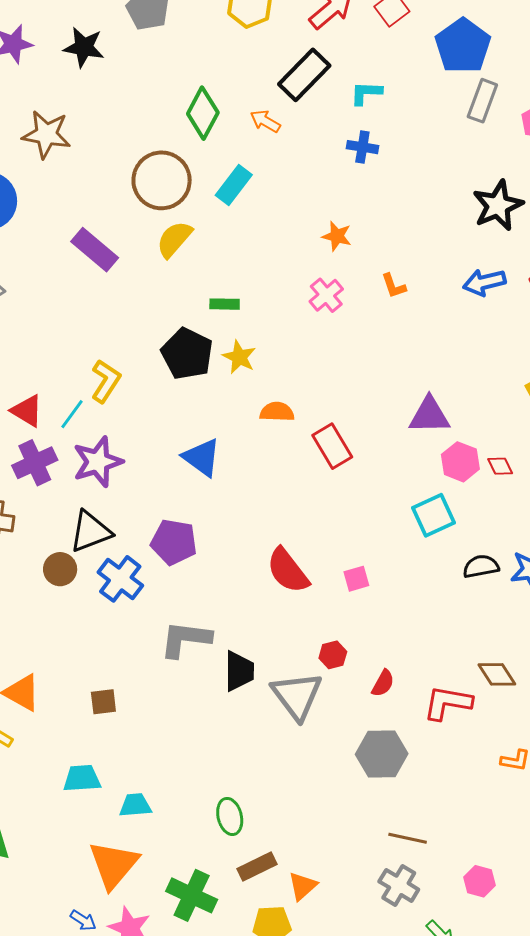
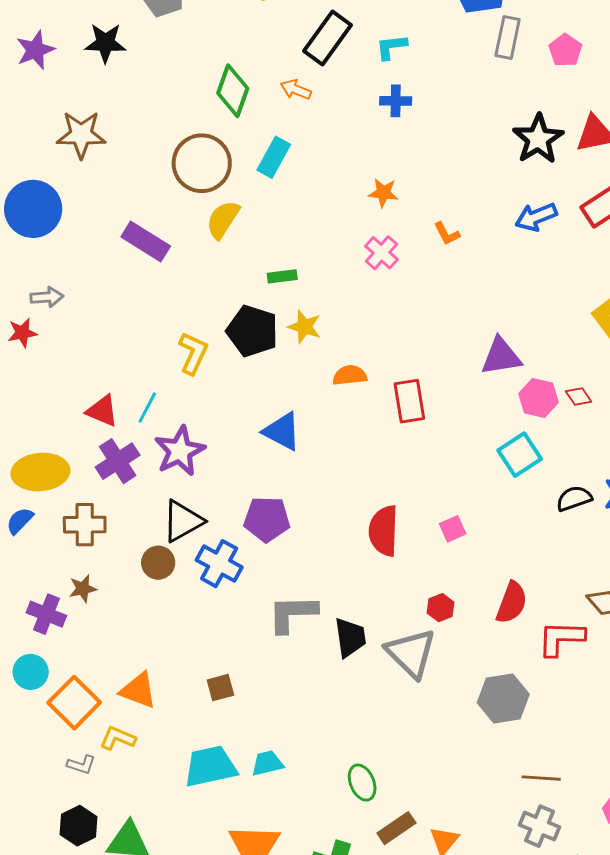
yellow L-shape: (106, 381) -> (193, 353), moved
red rectangle: (332, 446) -> (409, 401), turned 30
red semicircle: (288, 571) -> (384, 531), turned 48
red semicircle: (383, 683) -> (512, 603), moved, size x1.5
cyan trapezoid: (82, 778) -> (210, 766), size x1.4
cyan trapezoid: (135, 805) -> (267, 763), moved

